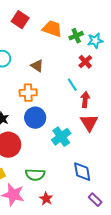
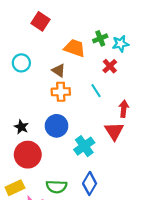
orange trapezoid: (52, 29) -> (75, 48), moved
orange cross: (28, 93) -> (61, 92), moved
red arrow: (85, 100) -> (124, 109), moved
blue diamond: (82, 172) -> (90, 183), moved, turned 40

